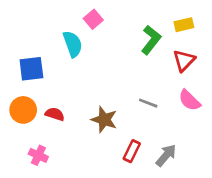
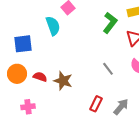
gray line: (148, 103) -> (108, 69), turned 32
brown star: (104, 120) -> (63, 81), moved
pink cross: (38, 155) -> (28, 107), turned -32

